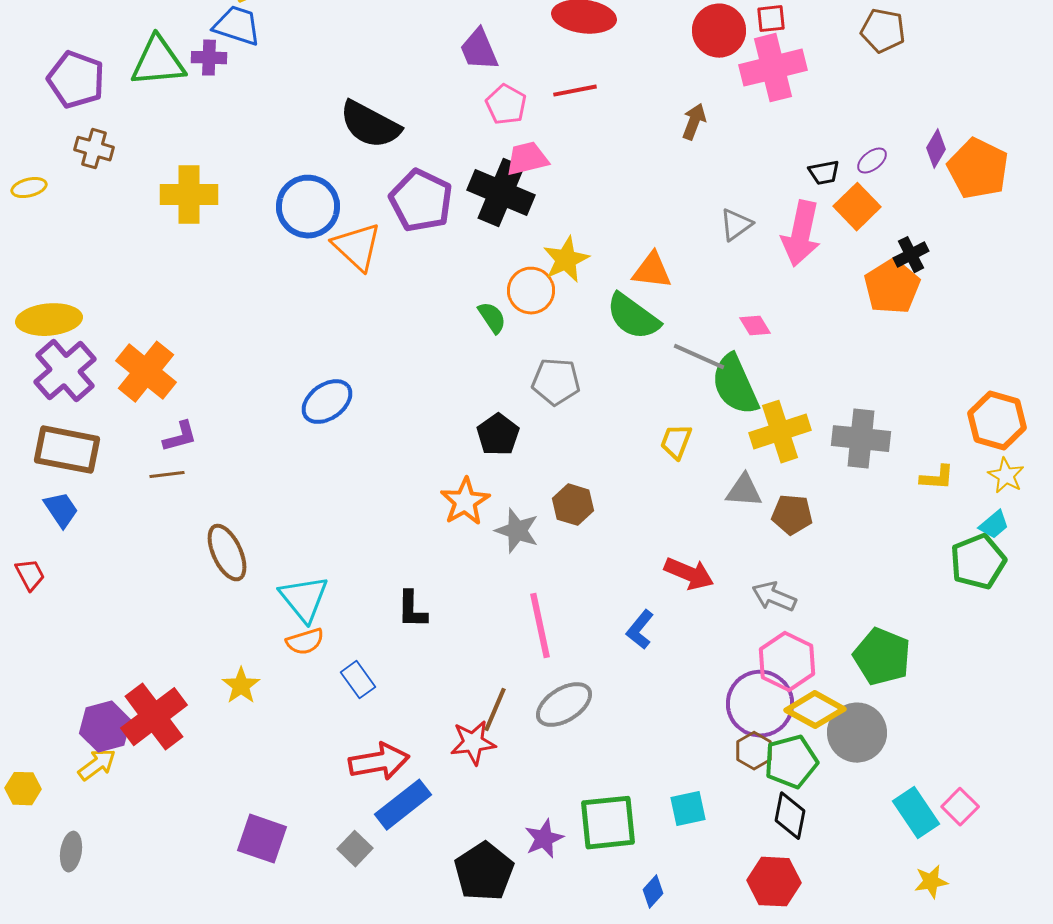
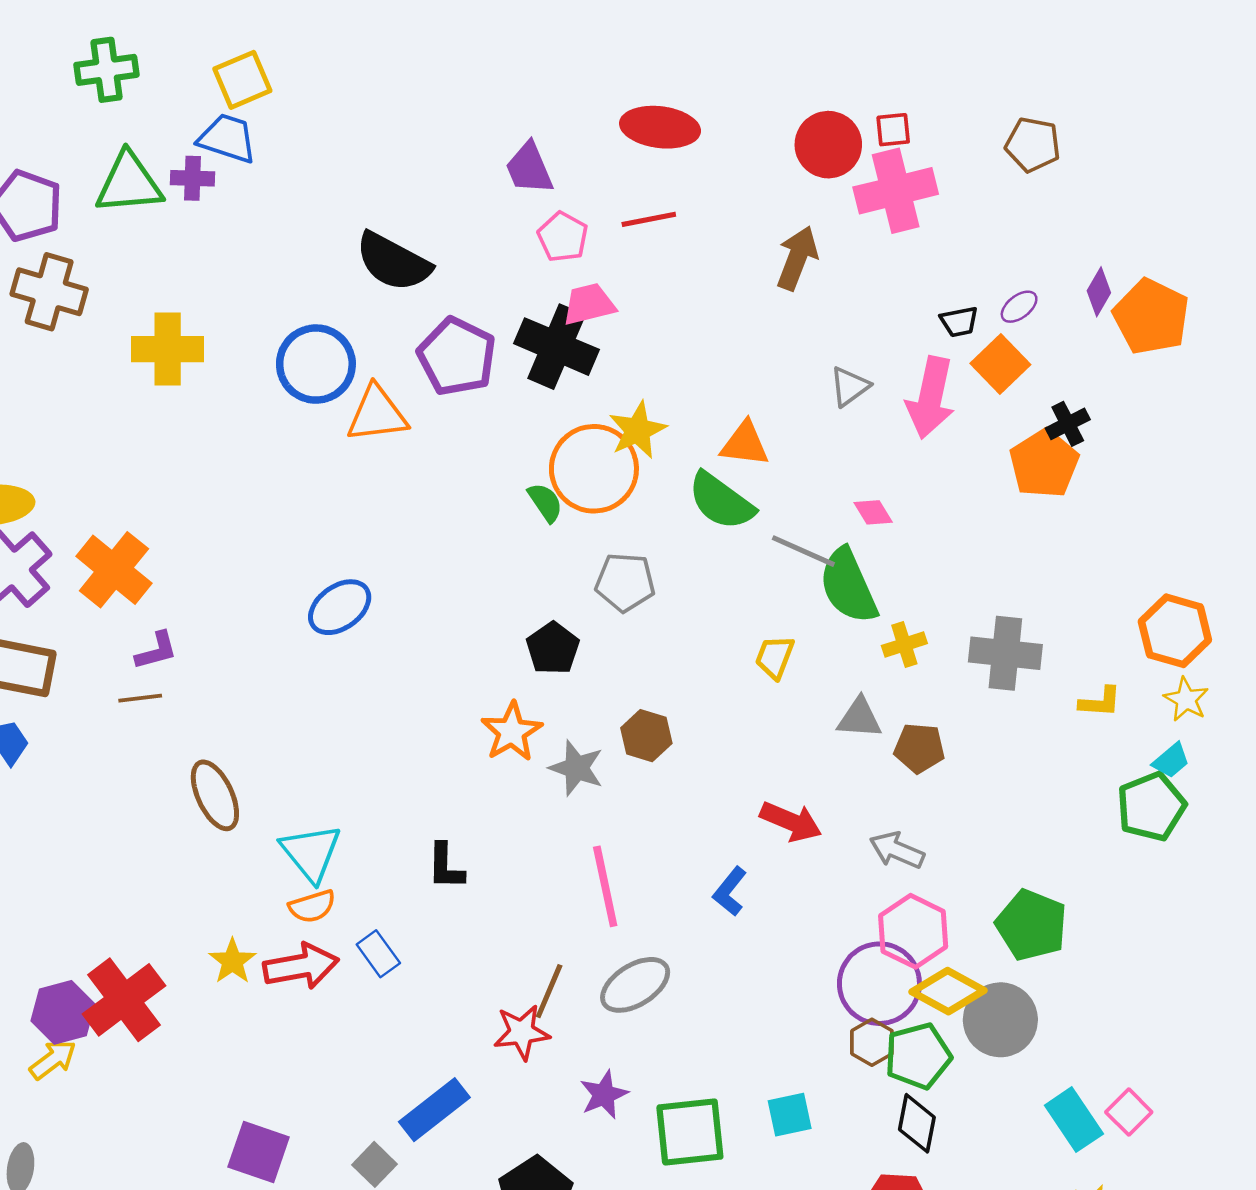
brown arrow: (694, 122) -> (797, 258), size x1.4
brown cross: (94, 149) -> (49, 292), size x1.5
orange triangle: (357, 247) -> (377, 414), turned -50
orange circle: (531, 291) -> (594, 469), size x1.5
yellow cross: (780, 432) -> (904, 645), size x0.6
red arrow: (379, 762) -> (301, 966), moved
purple star: (544, 839) -> (604, 1095), moved

